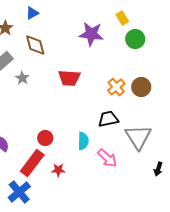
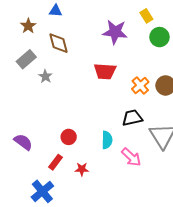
blue triangle: (32, 13) -> (56, 11), turned 32
red trapezoid: (69, 78) -> (105, 71), moved
red rectangle: (32, 163) -> (56, 162), size x0.6

